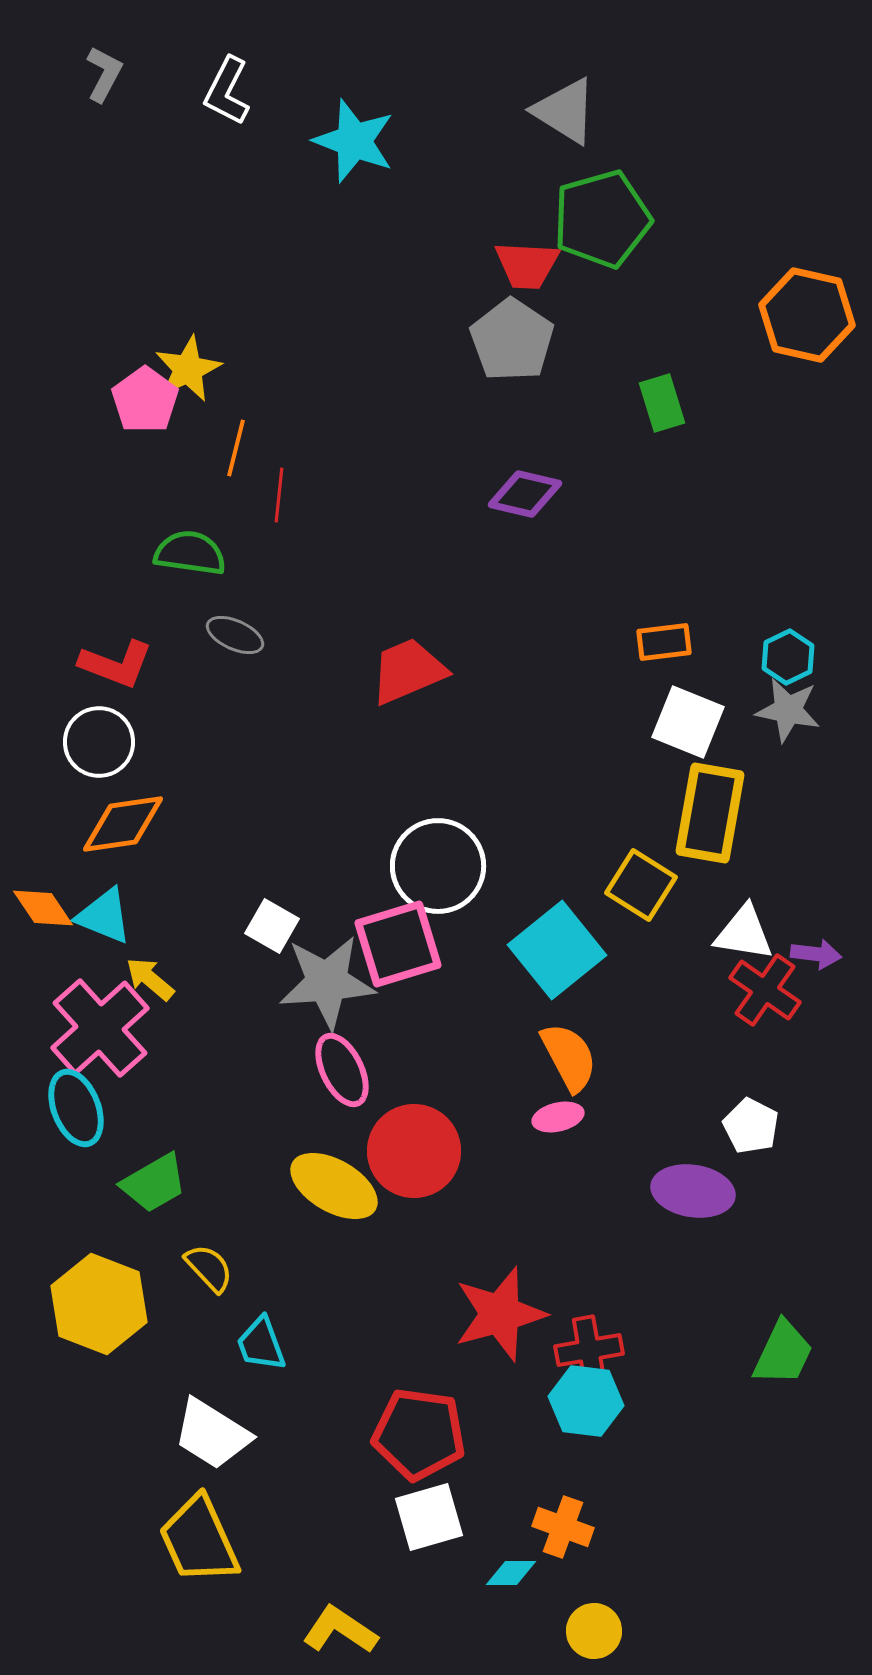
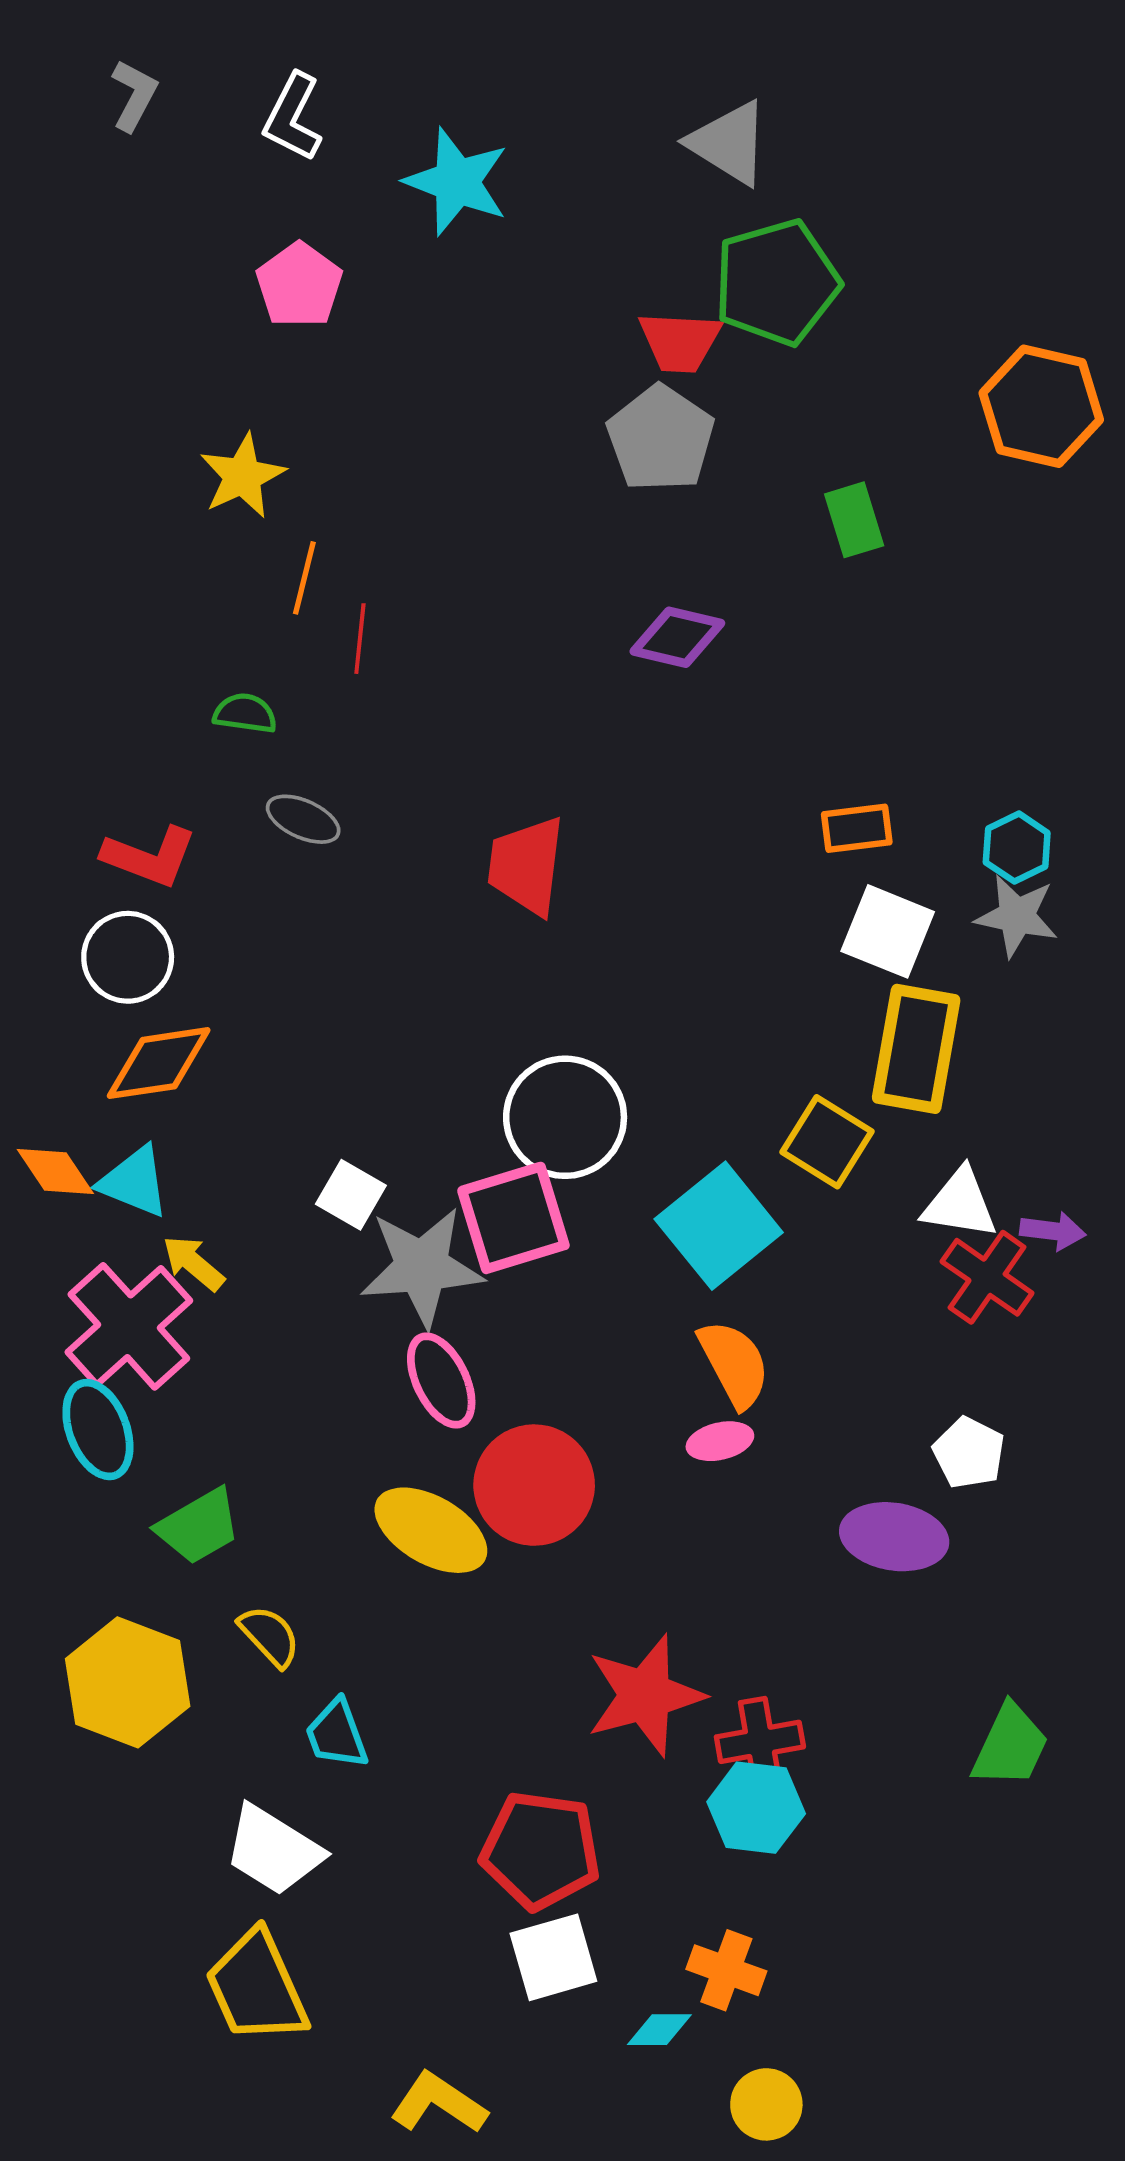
pink pentagon: (145, 400) -> (299, 285), moved
green semicircle: (190, 553) -> (245, 713), size x0.7
red trapezoid: (408, 671) -> (526, 866), turned -60

